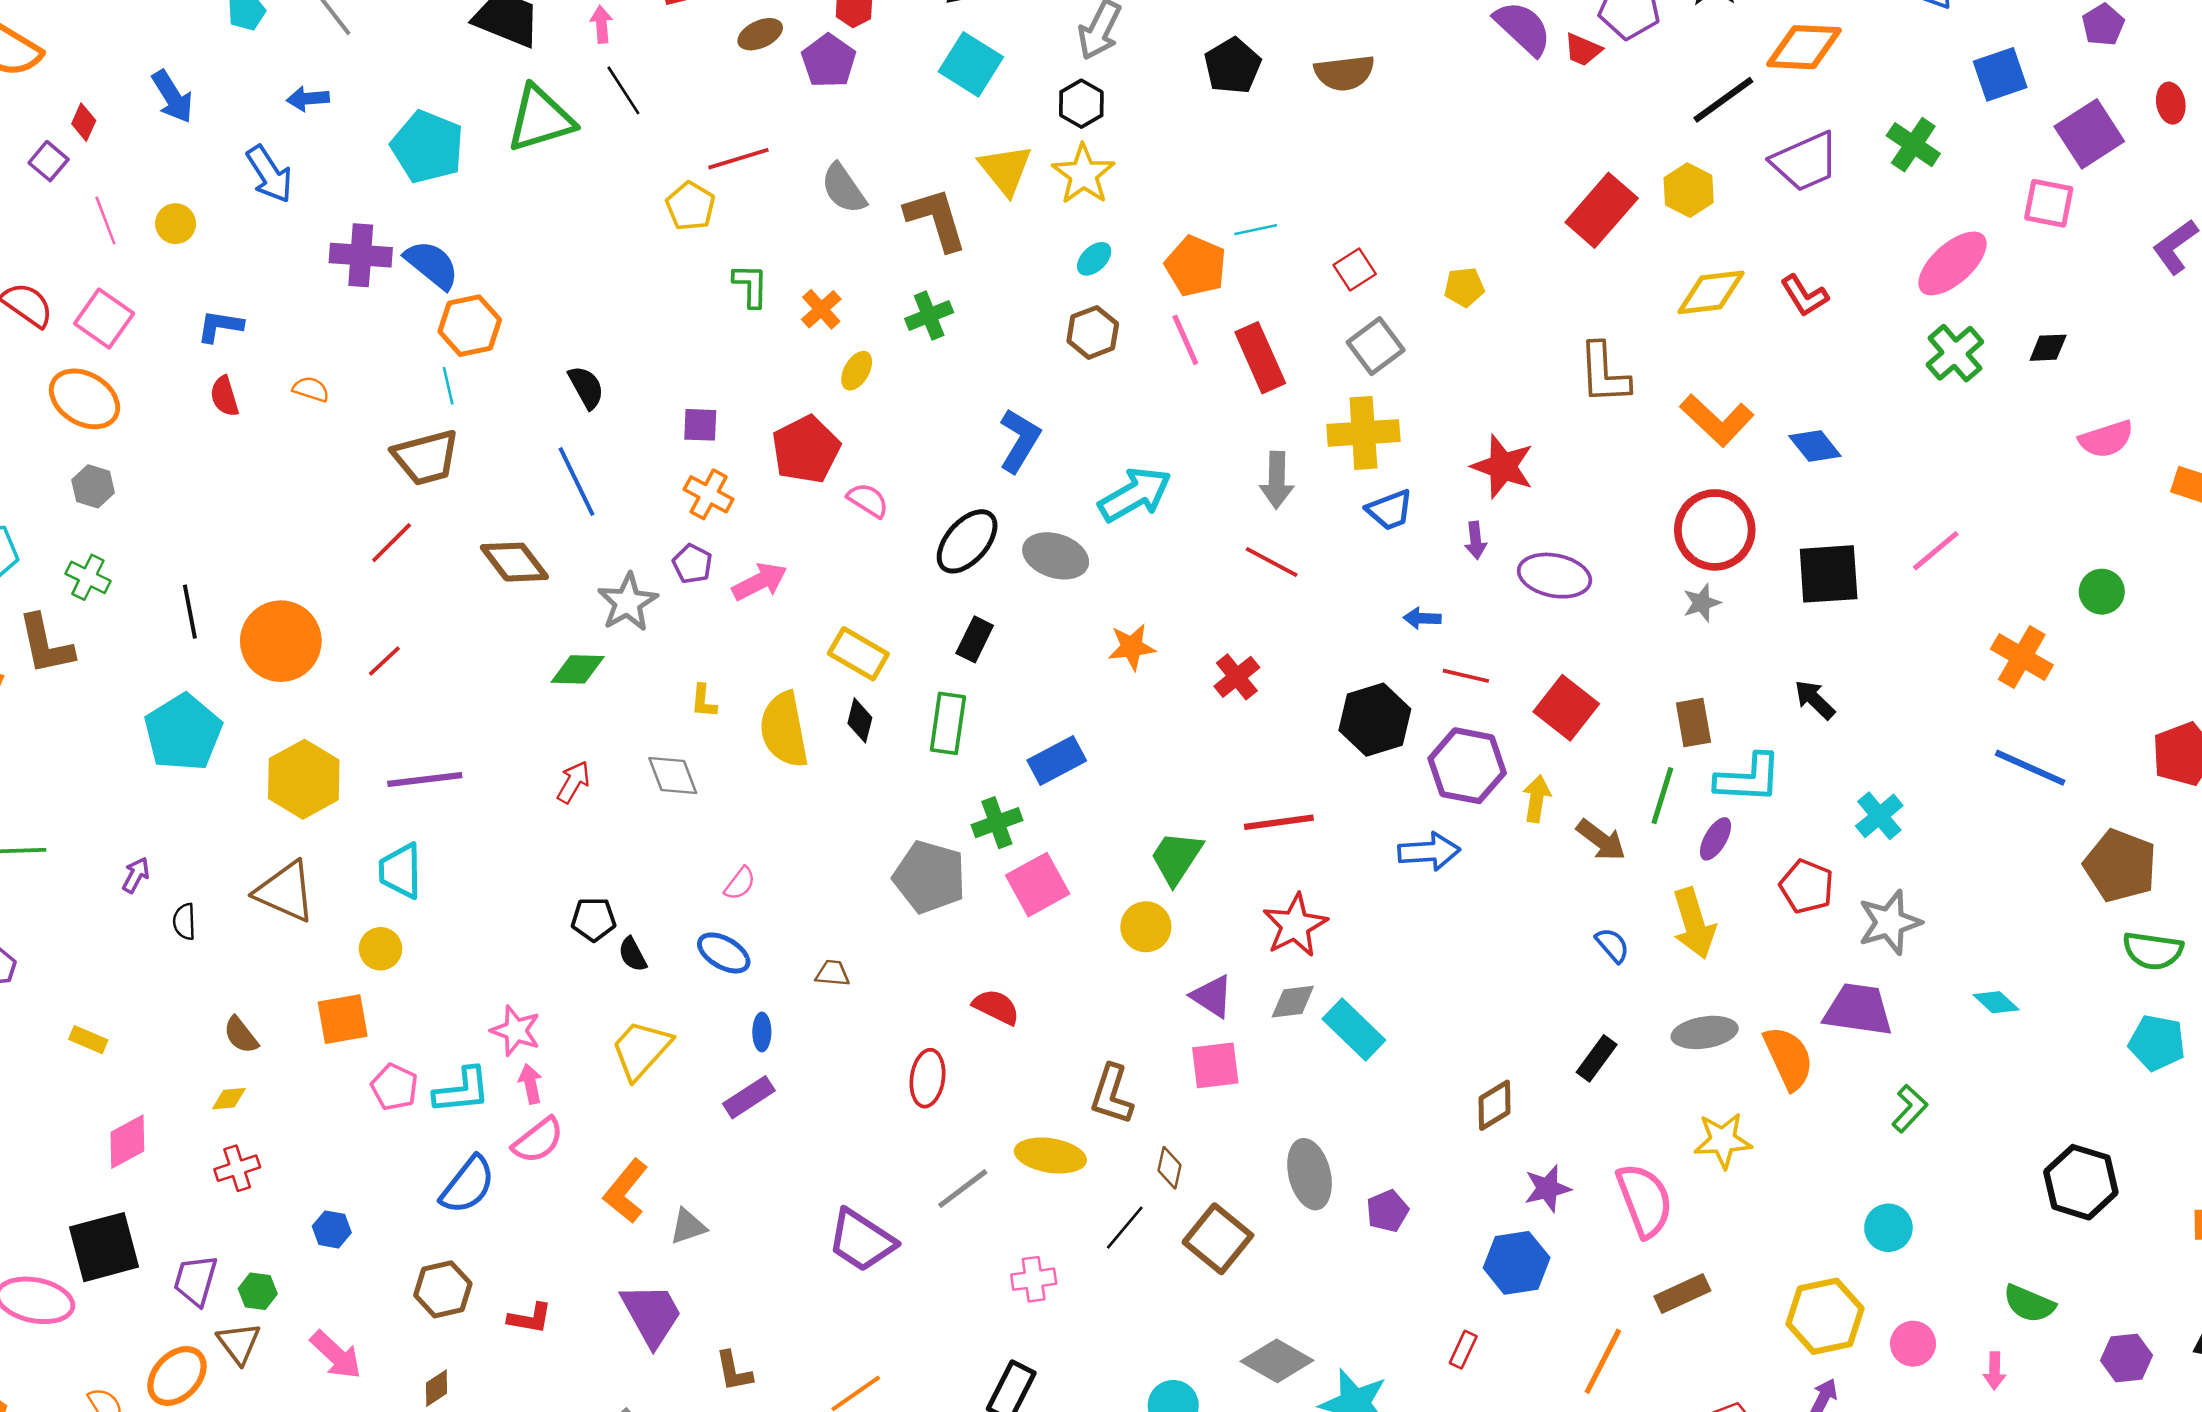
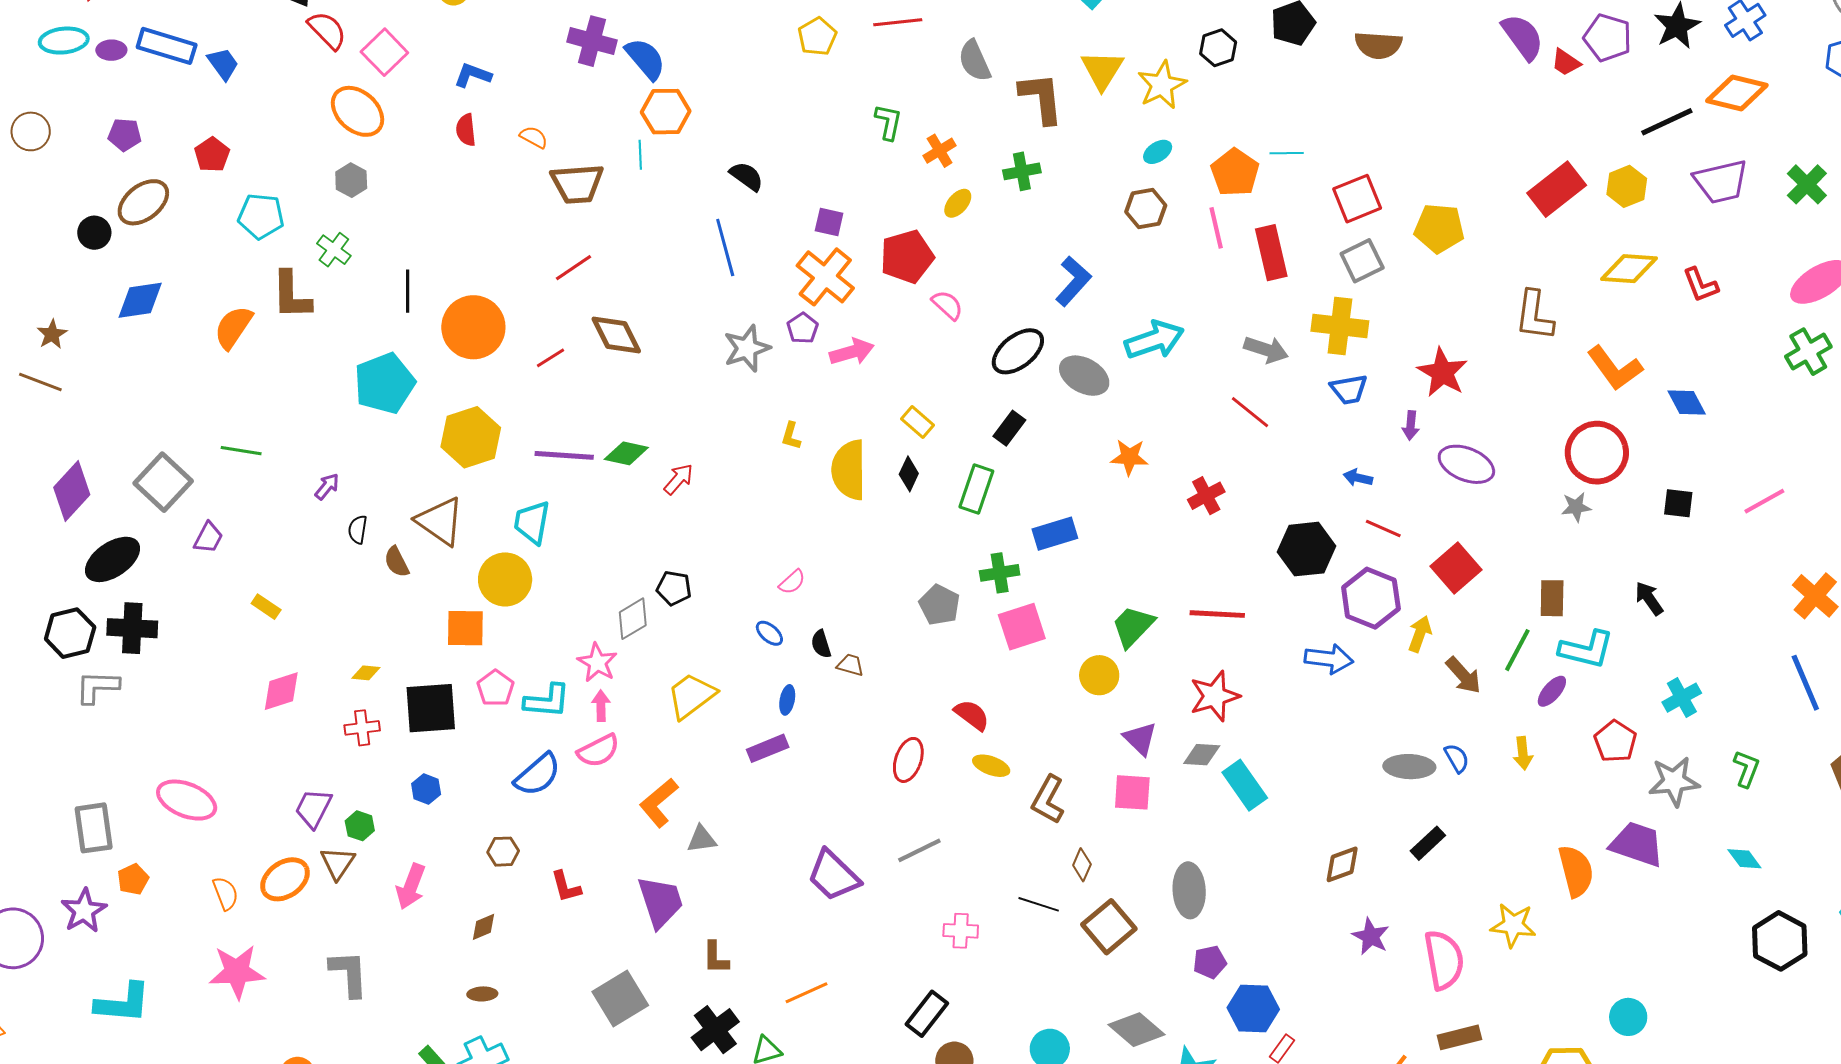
black hexagon: (1081, 104) -> (1218, 48), moved
yellow pentagon: (690, 206) -> (817, 37), moved
red square: (1355, 270) -> (1357, 199), size x1.5
yellow pentagon: (1464, 287) -> (1439, 228), size x1.6
black semicircle: (586, 387) -> (747, 176), turned -36
brown trapezoid: (426, 457) -> (577, 184), moved
gray arrow: (1277, 480) -> (1266, 350), turned -84
orange cross: (709, 494) -> (825, 277), size x1.5
brown diamond: (514, 562) -> (616, 335), moved
black square: (1829, 574) -> (1678, 503), size x0.6
yellow rectangle: (858, 654) -> (918, 422), size x0.7
green diamond: (578, 669) -> (626, 453), moved
blue line: (2030, 768) -> (1805, 683), turned 32
gray diamond: (673, 776) -> (633, 619), moved, turned 69
gray pentagon: (929, 877) -> (939, 605), size x0.7
yellow arrow: (1694, 923) -> (1523, 753), size x0.6
yellow circle: (381, 949) -> (505, 579), size x1.6
blue ellipse: (724, 953) -> (769, 633), size x0.7
black semicircle: (633, 954) -> (821, 644), moved
gray ellipse: (1705, 1032) -> (1409, 767), moved
brown semicircle: (241, 1035) -> (397, 562), moved
green L-shape: (1910, 1109) -> (1746, 769), moved, turned -33
yellow ellipse: (1050, 1156) -> (991, 766), moved, size x0.7
black hexagon: (2081, 1182) -> (1780, 941), moved
purple star: (1547, 1188) -> (1371, 936), turned 30
purple pentagon: (1387, 1211) -> (1210, 962), moved
black line: (1125, 1228) -> (1039, 904), turned 57
black square: (104, 1247) -> (431, 708), moved
blue hexagon: (1517, 1263) -> (1253, 1009), moved
brown hexagon: (443, 1289) -> (503, 852), size x0.7
red L-shape: (530, 1318) -> (566, 887), turned 54
pink arrow: (336, 1355) -> (411, 887), turned 57

